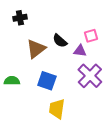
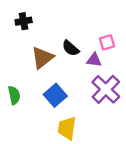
green semicircle: (12, 81) -> (14, 95), turned 77
blue square: (47, 81) -> (55, 95), turned 30

